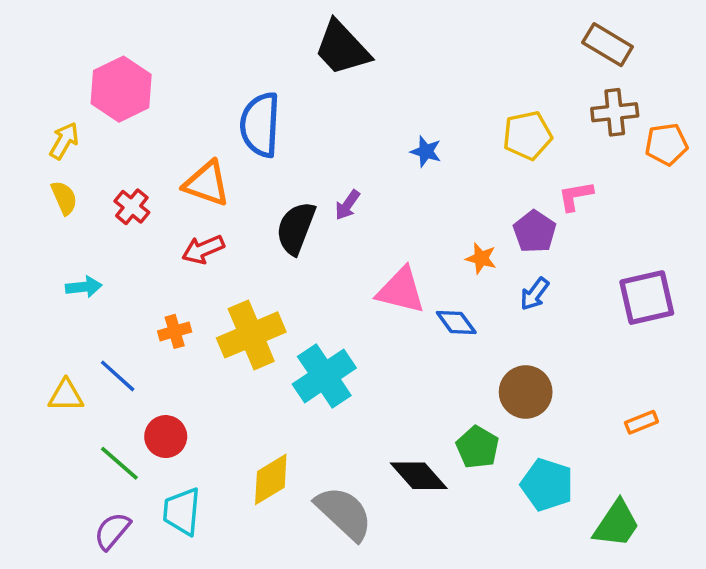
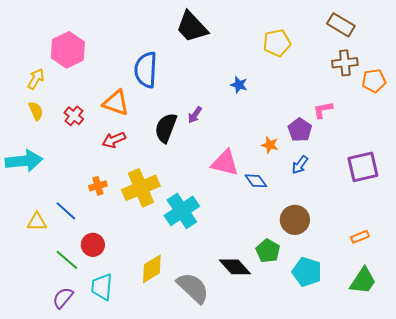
yellow pentagon: (527, 135) -> (277, 43), moved
cyan arrow: (84, 287) -> (24, 161), moved, size x1.8
green trapezoid: (617, 524) -> (363, 281), moved

